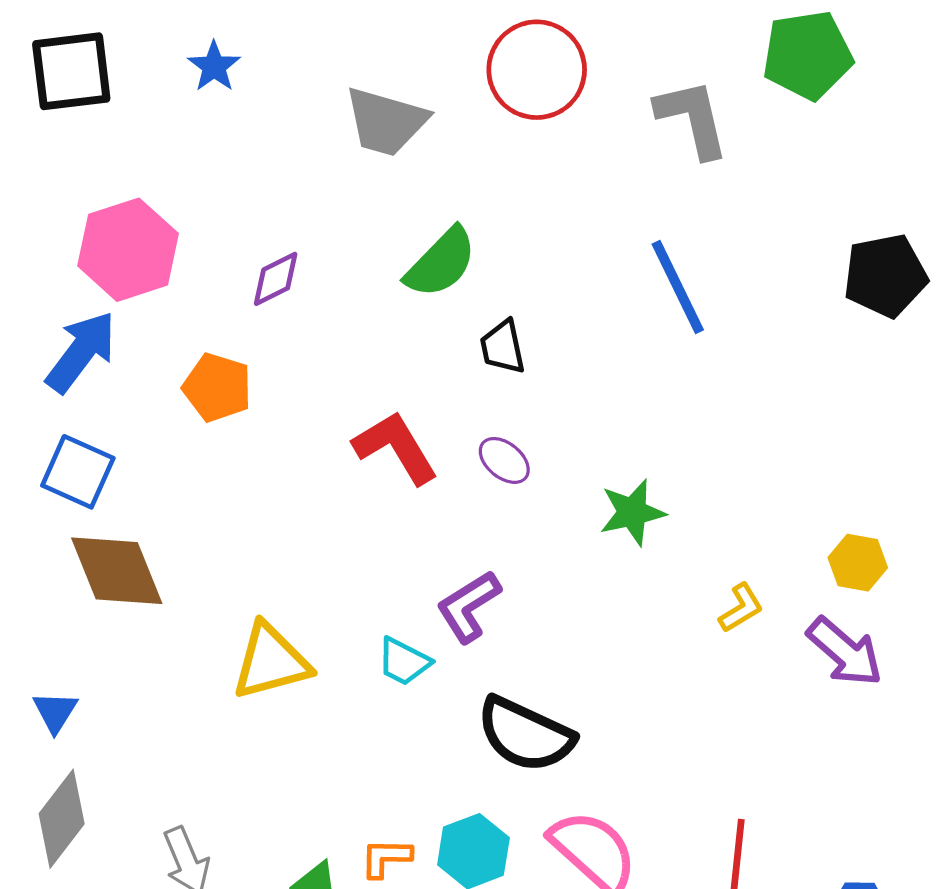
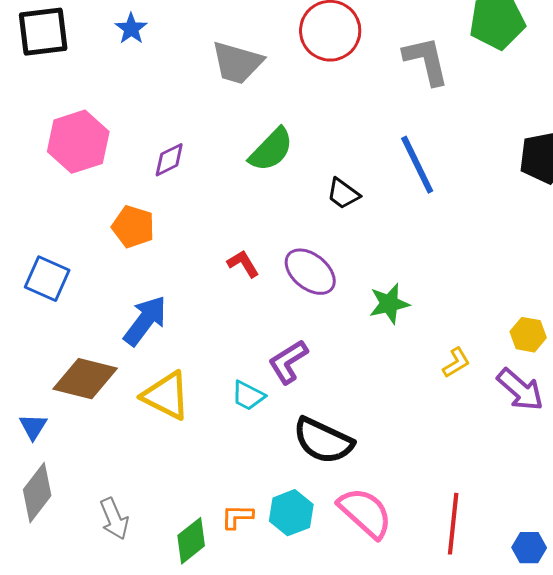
black trapezoid: (503, 347) -> (343, 194), moved, turned -42
blue arrow: (81, 352) -> (145, 321), moved
red L-shape: (396, 447) -> (243, 264), size x0.6
purple ellipse: (504, 460) -> (310, 272), size x1.6
brown diamond: (117, 571) -> (85, 379), moved, turned -54
yellow triangle: (271, 662) -> (166, 396), turned 42

